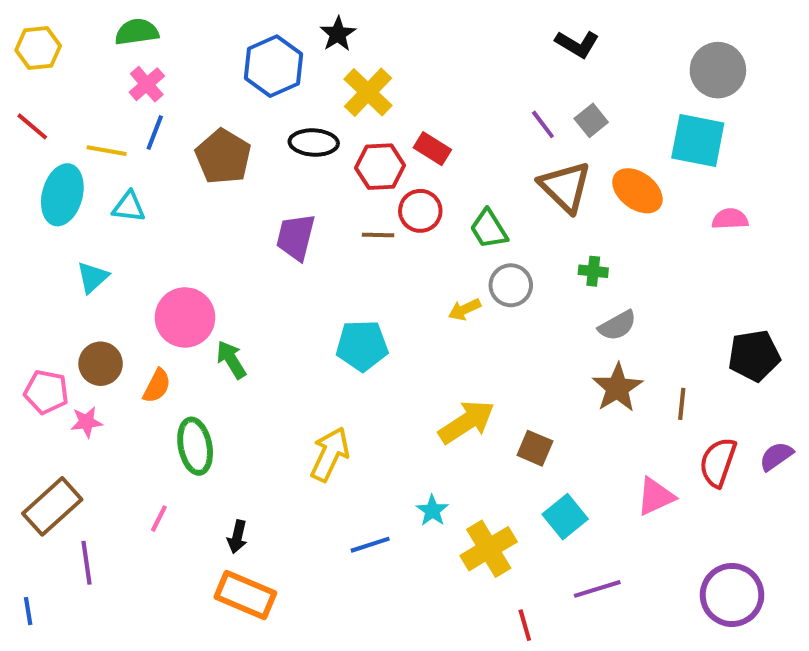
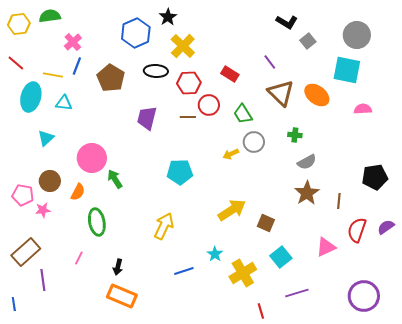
green semicircle: (137, 32) -> (50, 16), moved
gray square: (591, 120) -> (308, 41), moved
red rectangle: (432, 149) -> (230, 74), moved

